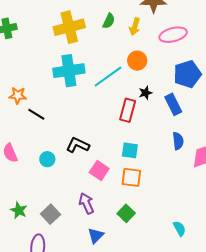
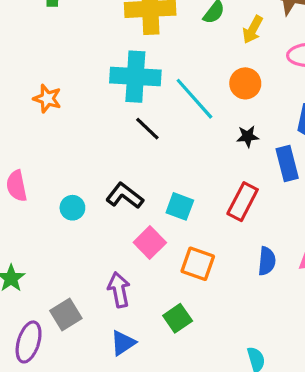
cyan line: (108, 77) -> (194, 99), turned 72
red rectangle: (128, 110) -> (243, 202), moved
black line: (36, 114) -> (147, 129), moved
blue semicircle: (178, 141) -> (267, 261), moved
cyan square: (130, 150) -> (180, 206), moved
gray square: (50, 214) -> (66, 314), moved

